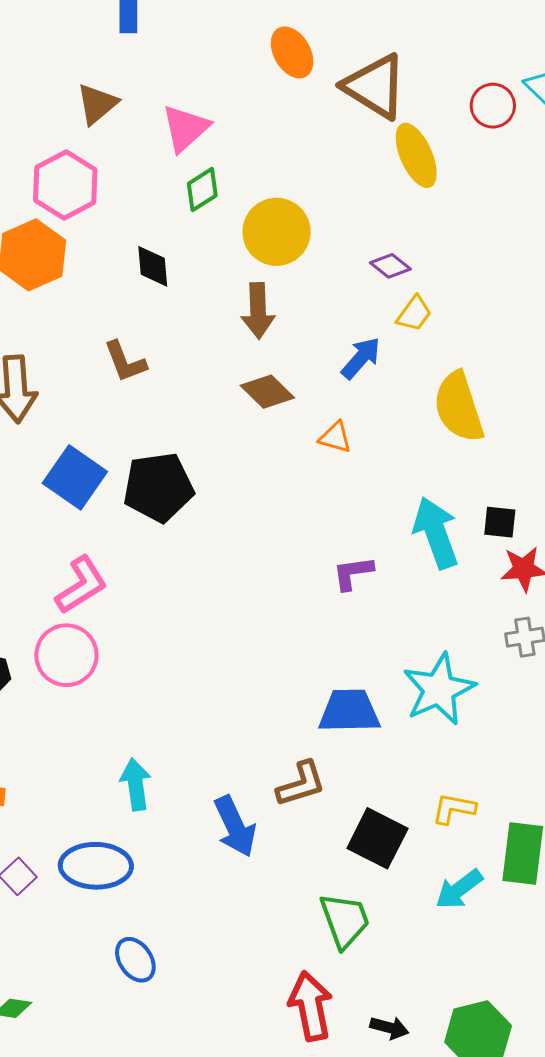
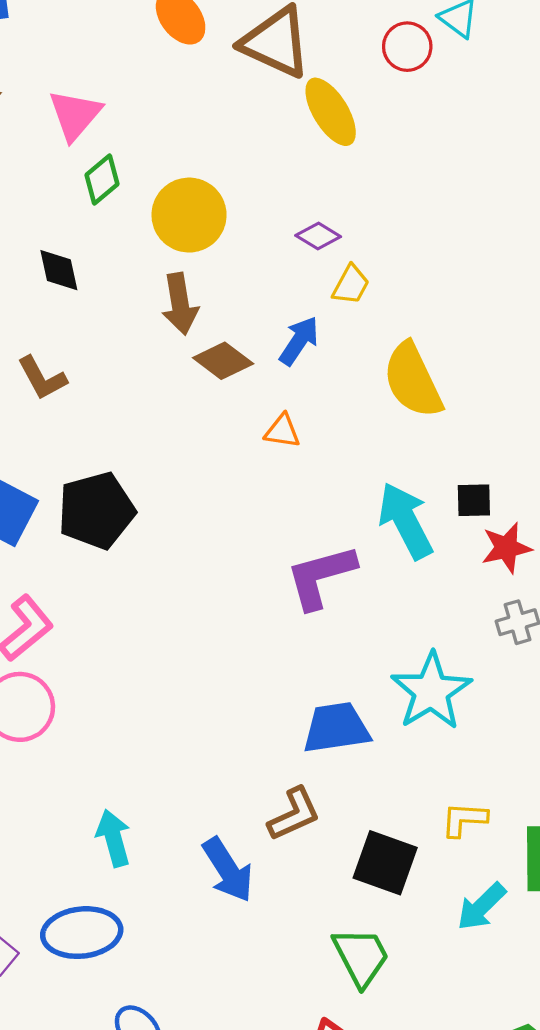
brown diamond: (267, 392) -> (223, 361), moved
purple L-shape: (353, 573) -> (321, 577), size x1.6

